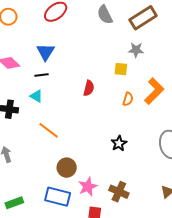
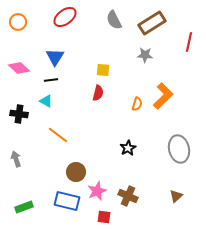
yellow square: (121, 69) -> (103, 70), moved

